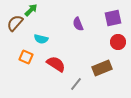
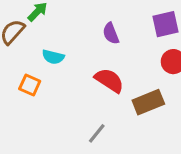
red semicircle: (56, 64) -> (109, 80), moved
gray line: (76, 84) -> (97, 133), moved

